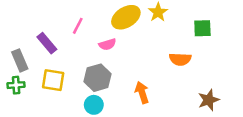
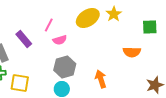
pink semicircle: (107, 44) -> (60, 40), moved
yellow square: (53, 80) -> (20, 83), moved

